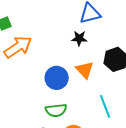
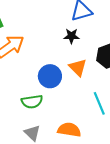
green semicircle: (56, 110) -> (32, 102), moved

